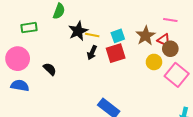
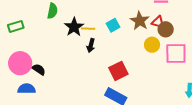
green rectangle: (29, 28) -> (16, 26), moved
red square: (116, 53) -> (118, 71), moved
black semicircle: (50, 69) -> (39, 69), moved
pink square: (177, 75) -> (176, 53), turned -30

